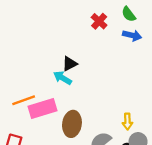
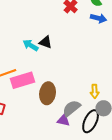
black triangle: (70, 64) -> (46, 42), turned 48
cyan arrow: (63, 78) -> (31, 45), moved

